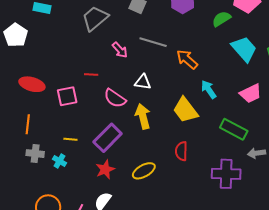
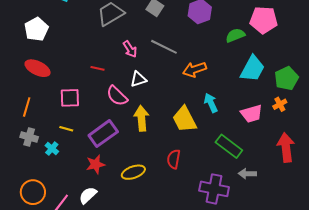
white pentagon: (16, 35) -> (36, 29), moved
cyan trapezoid: (244, 49) -> (253, 69), turned 60
orange arrow: (187, 59) -> (195, 69), turned -70
white triangle: (143, 82) -> (138, 79), moved, turned -36
pink square: (67, 96) -> (70, 98), moved

